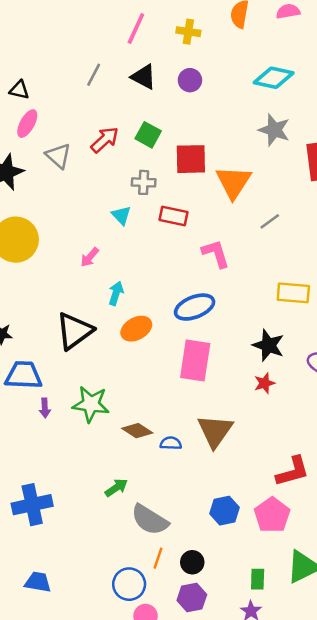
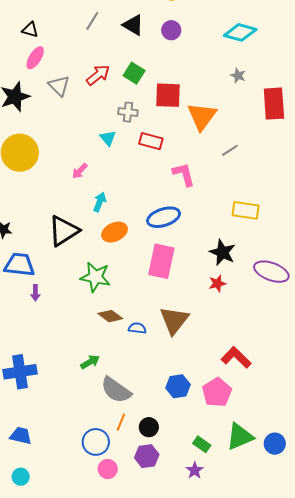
gray star: (274, 130) -> (238, 75), size x0.6
green star: (91, 404) -> (95, 277), moved
red L-shape: (293, 471) -> (236, 357), turned -124
green rectangle: (258, 579) -> (202, 444), turned -60

